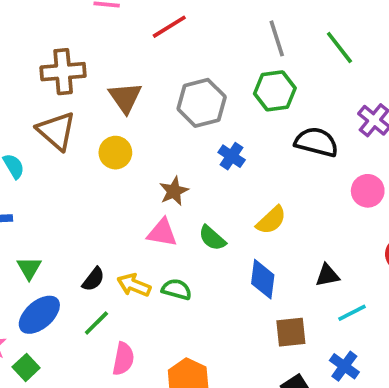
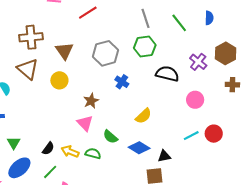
pink triangle: (162, 233) -> (85, 123), turned 36
green semicircle: (212, 238) -> (110, 137), moved
black triangle: (327, 275) -> (164, 156), moved
blue diamond: (263, 279) -> (139, 148), turned -65
cyan line: (352, 313) -> (191, 136), moved

